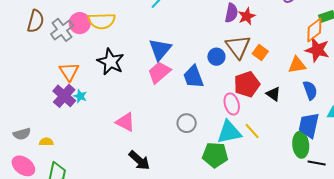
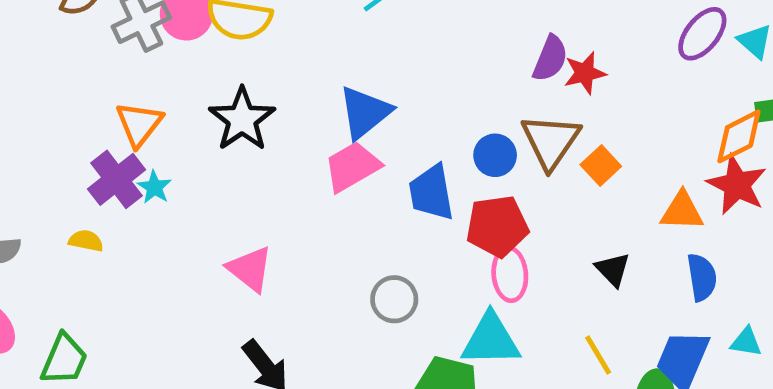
red pentagon: (247, 84) -> (497, 226), moved
yellow line: (252, 131) -> (598, 355), moved
yellow semicircle: (46, 142) -> (86, 241), moved

